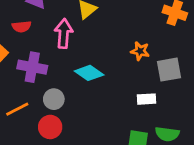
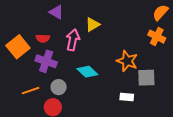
red semicircle: (22, 27) -> (43, 38), moved
orange star: (140, 51) -> (127, 61), size x1.5

